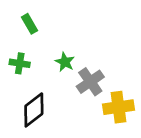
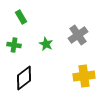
gray cross: (90, 82) -> (78, 35), moved

